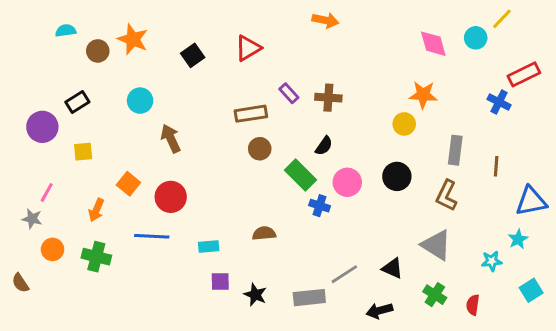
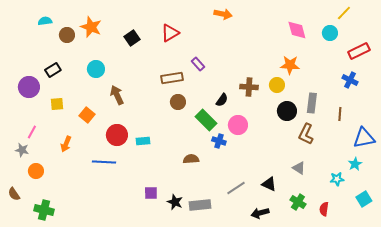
cyan circle: (476, 38) -> (330, 33), moved
brown cross: (328, 98) -> (249, 87), moved
blue cross: (499, 102) -> (350, 80), moved
black circle: (397, 176) -> (287, 111), moved
orange square: (128, 184) -> (87, 115), moved
brown semicircle: (264, 233) -> (191, 159), moved
gray triangle: (436, 245) -> (299, 168), size x0.6
cyan rectangle: (209, 246) -> (143, 141), moved
green cross: (96, 257) -> (44, 210), moved
gray rectangle: (309, 298) -> (200, 205), moved

